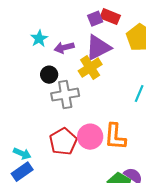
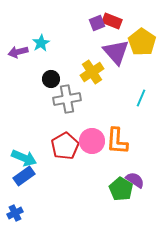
purple arrow: (64, 48) -> (18, 52), moved
purple triangle: (98, 48) -> (116, 52), moved, turned -44
cyan arrow: (22, 154) -> (24, 158), size x1.4

